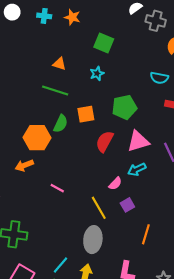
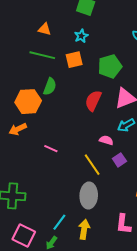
orange square: (86, 114) -> (74, 60), moved
pink semicircle: (115, 184) -> (106, 140), turned -112

